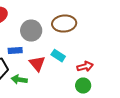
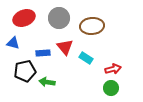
gray circle: (31, 31) -> (59, 18), moved
red triangle: (37, 64) -> (65, 47), moved

